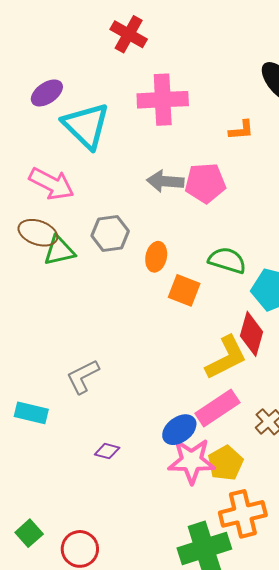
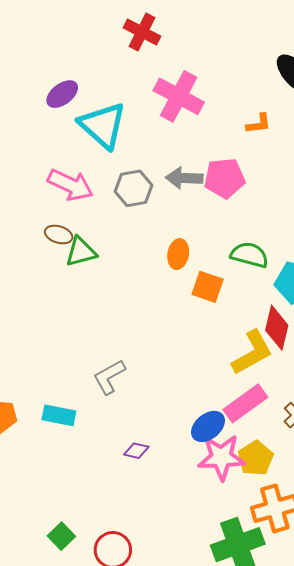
pink cross: (163, 100) -> (179, 96), turned 33
brown ellipse: (38, 233) -> (59, 235), size x0.7
gray hexagon: (110, 233) -> (133, 188), moved

